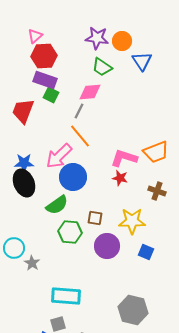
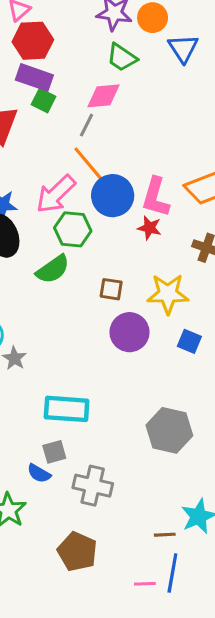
pink L-shape: (124, 158) -> (156, 197), turned -92
blue circle: (73, 177) -> (113, 196), moved
green hexagon: (70, 232) -> (73, 229), moved

